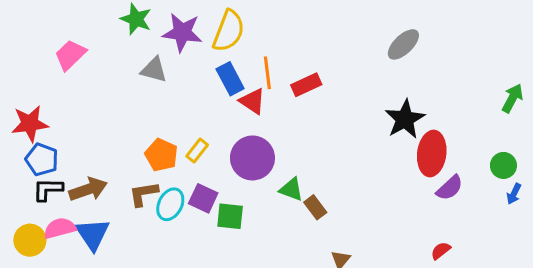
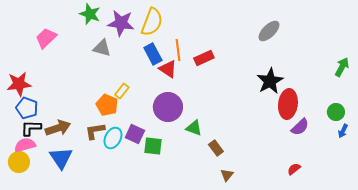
yellow rectangle: (197, 151) -> (122, 91), moved
brown rectangle: (315, 207) -> (216, 148), moved
pink semicircle: (60, 228) -> (25, 145), moved

